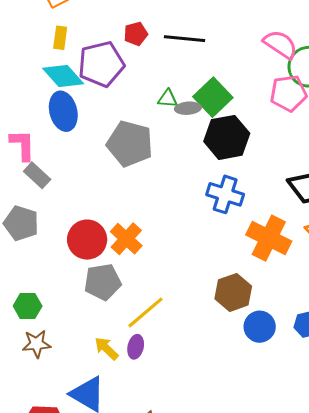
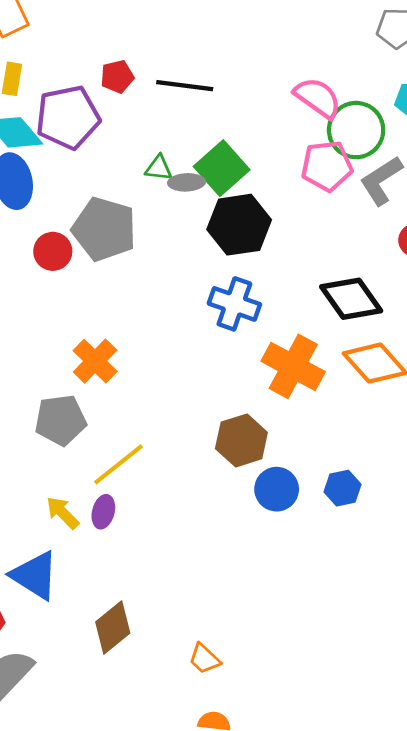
red circle: (87, 240) -> (53, 251), moved, size x0.7

